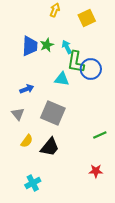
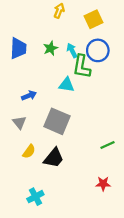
blue trapezoid: (30, 46) -> (18, 48), moved
blue circle: (91, 69) -> (98, 50), moved

